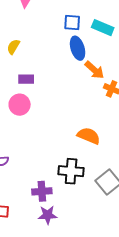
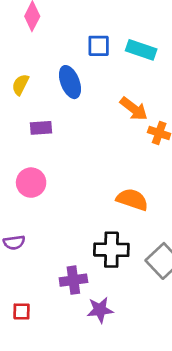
blue ellipse: (78, 48) -> (70, 82), moved
pink circle: (20, 105) -> (31, 183), moved
purple star: (48, 215) -> (100, 310), moved

